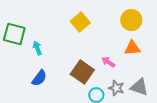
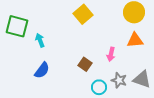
pink arrow: (108, 62) -> (111, 54), turned -112
brown square: (82, 72) -> (85, 64), size x0.6

